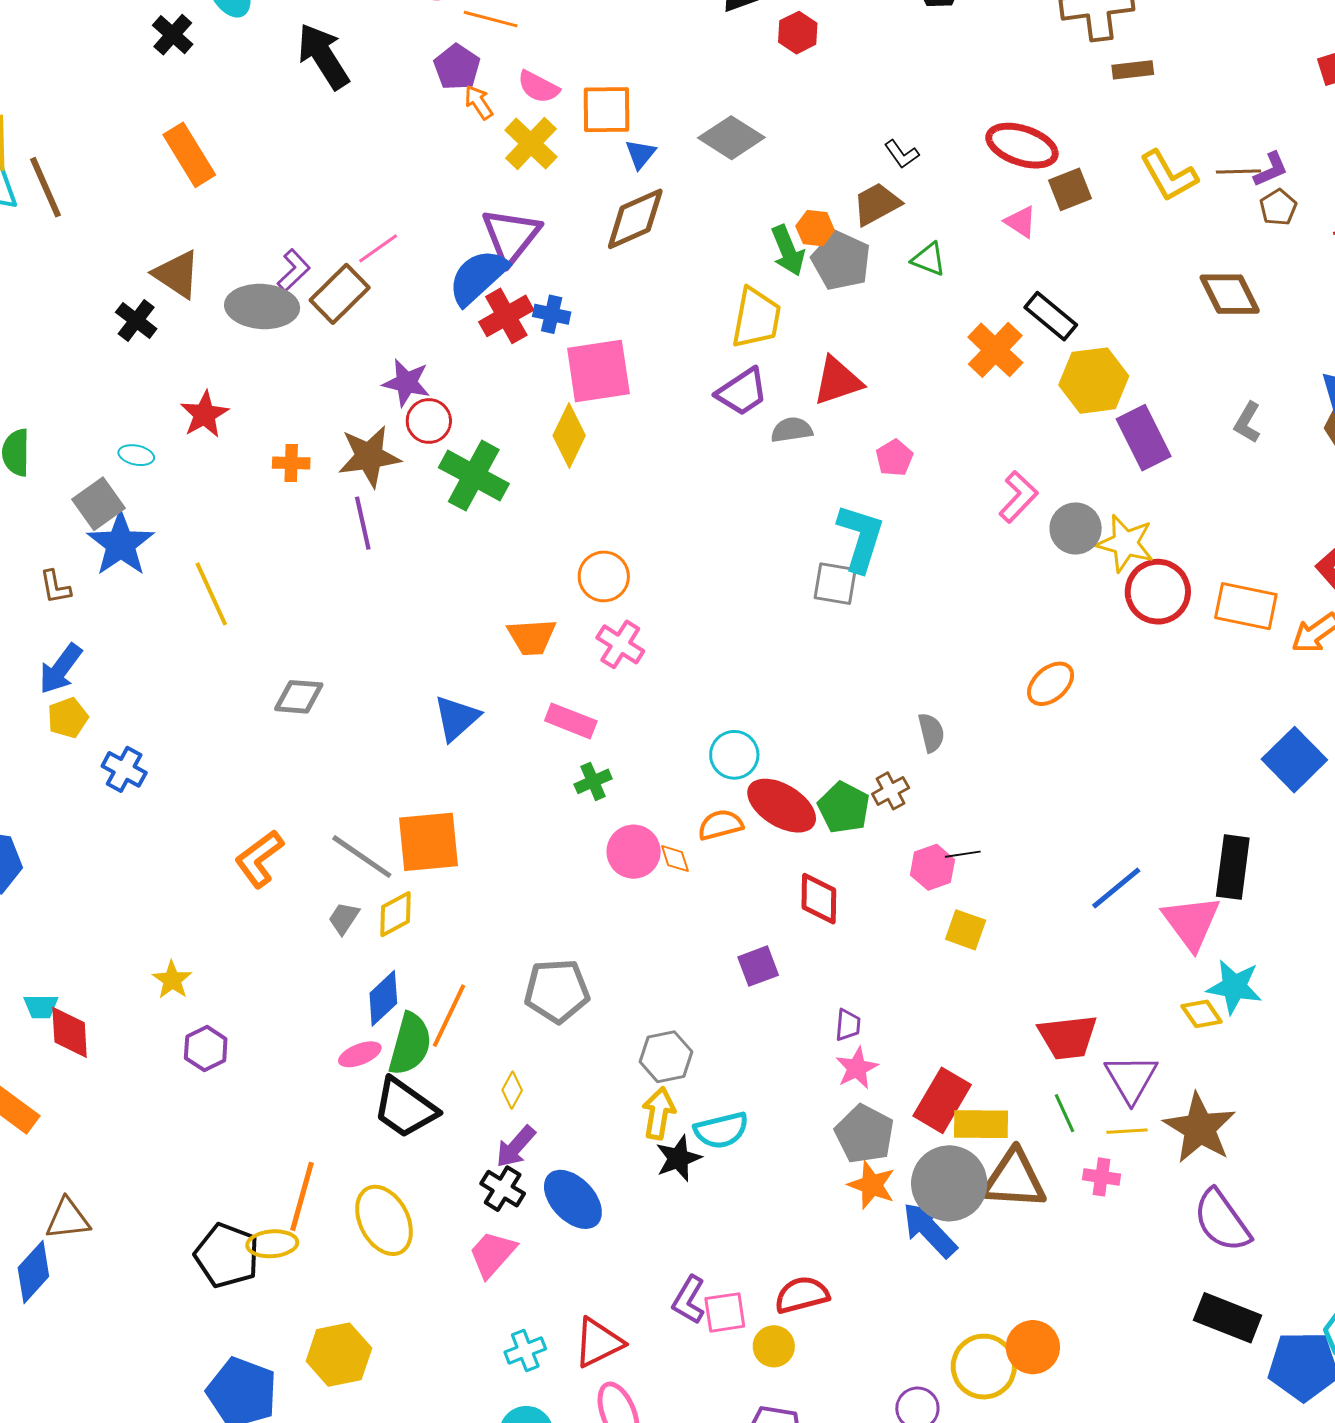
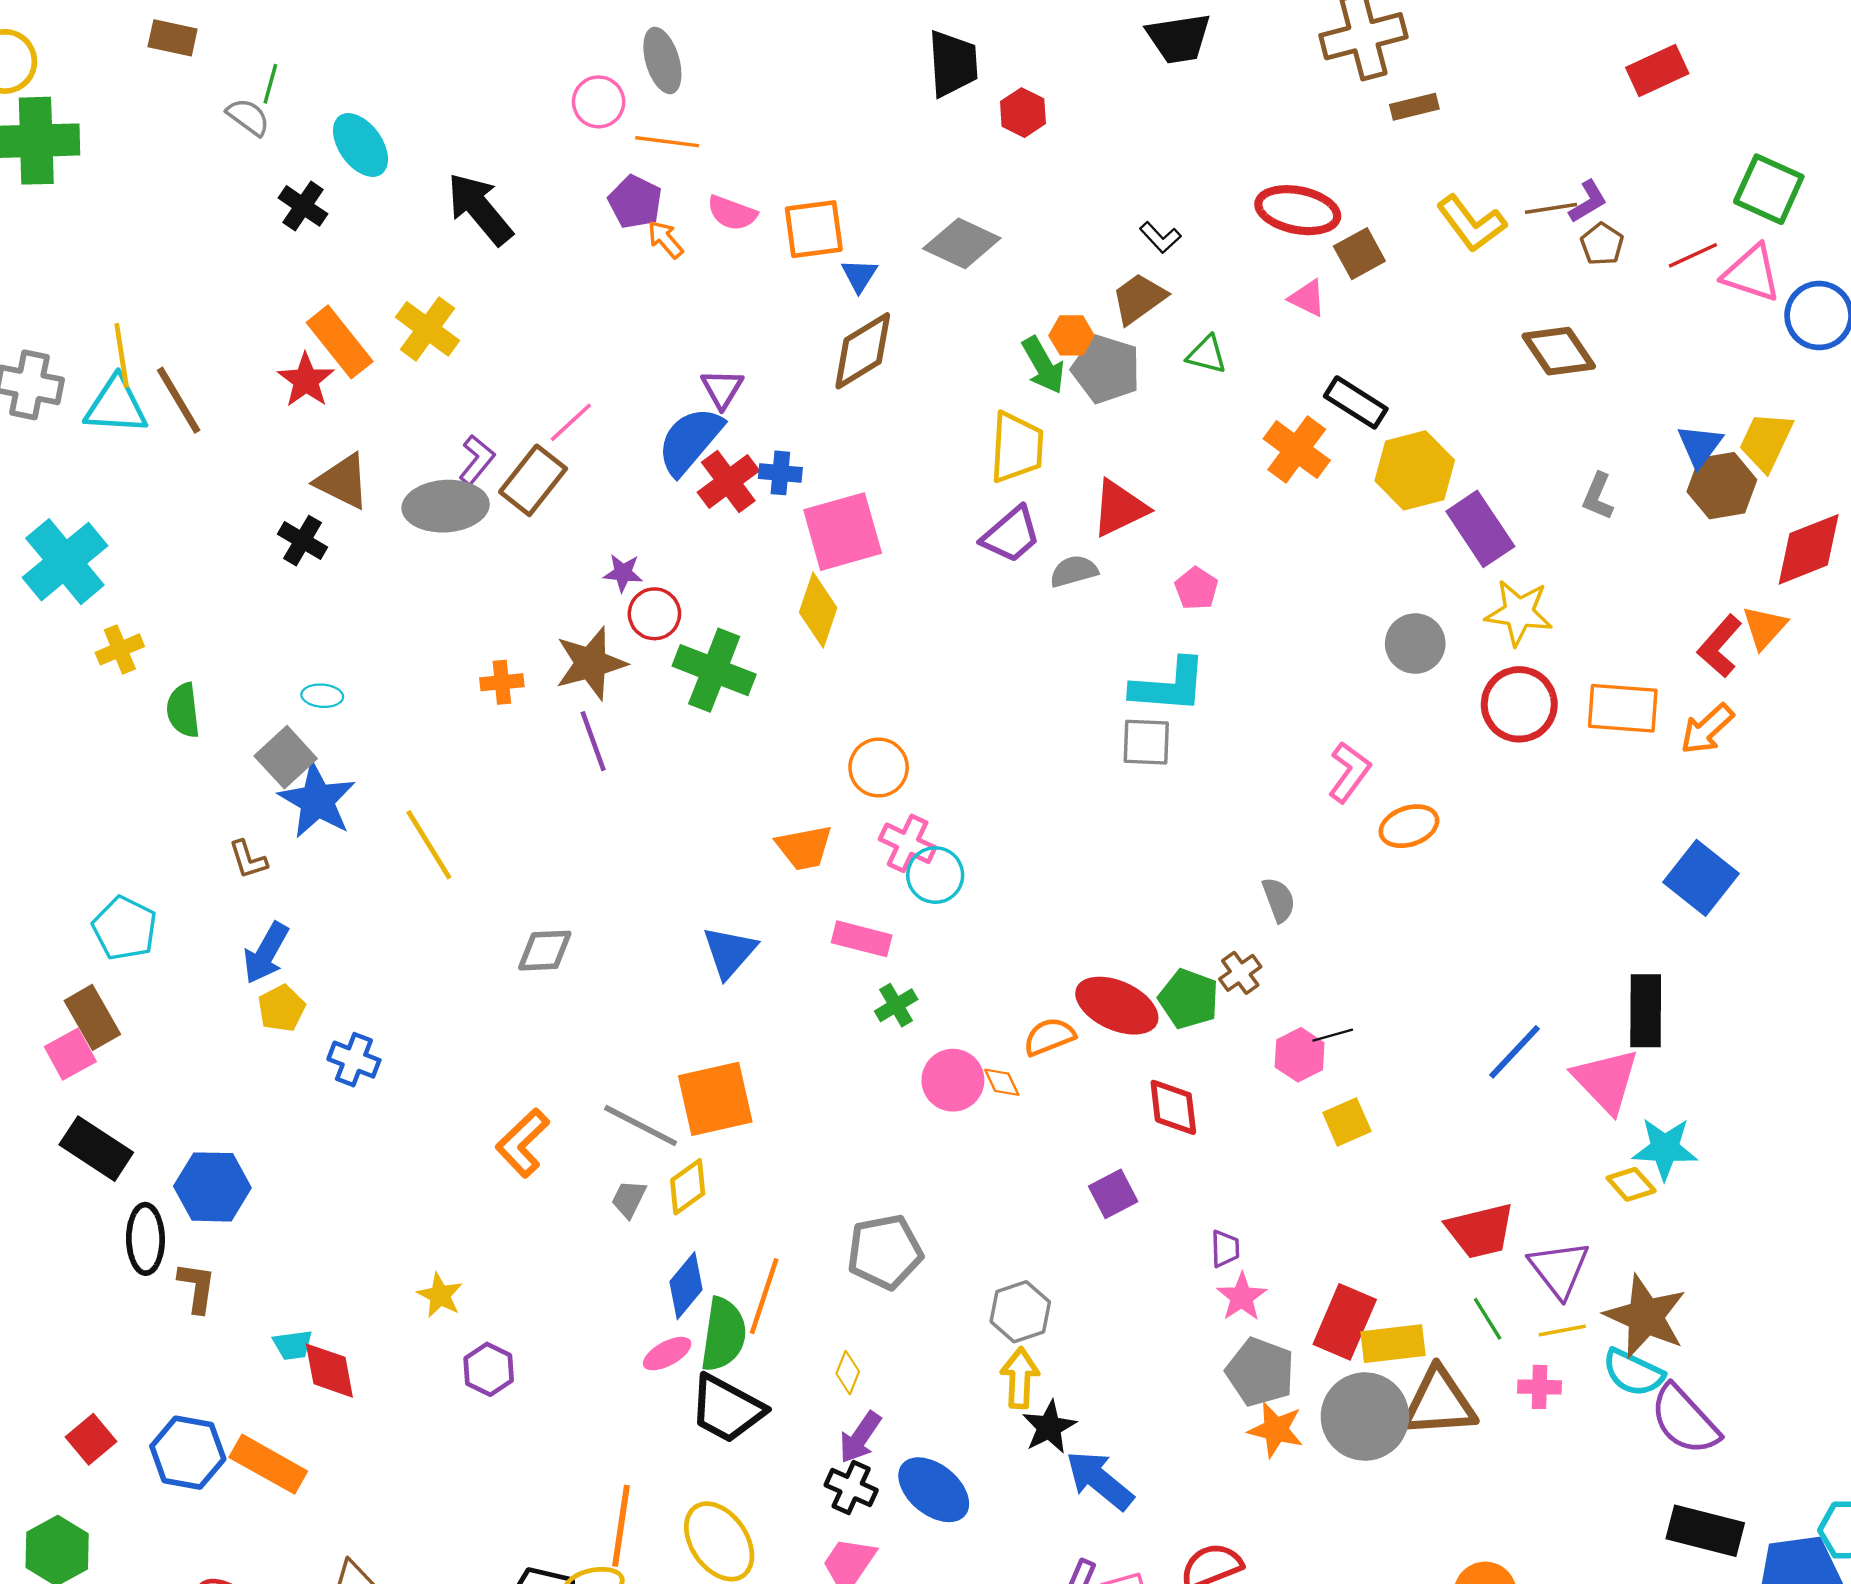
yellow cross: (531, 144) -> (428, 329), moved
purple triangle: (511, 236) -> (722, 389), size x0.6
purple star: (406, 383) -> (623, 573), size x0.7
red star: (204, 414) -> (306, 380), moved
pink L-shape: (1018, 497) -> (1349, 772), moved
cyan L-shape: (861, 538) -> (1169, 686), turned 84
yellow star: (1125, 543) -> (1519, 613), moved
orange ellipse: (1051, 684) -> (1409, 826), turned 30
cyan circle: (734, 755) -> (935, 875), moved
yellow square: (966, 930) -> (1347, 1122), turned -36
cyan semicircle: (721, 1130) -> (1633, 1373), moved, turned 46
blue arrow: (930, 1230) -> (1100, 1480), moved

